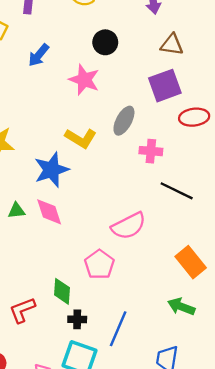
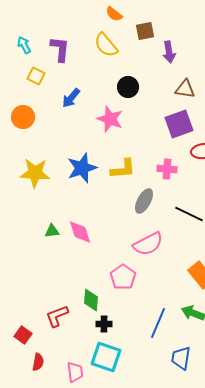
gray ellipse: (124, 121) -> (144, 201), moved
yellow L-shape: (81, 138) -> (123, 169), moved, turned -36
pink cross: (151, 151) -> (167, 169), moved
blue star: (51, 170) -> (82, 168), moved
blue line: (118, 329) -> (158, 323), moved

